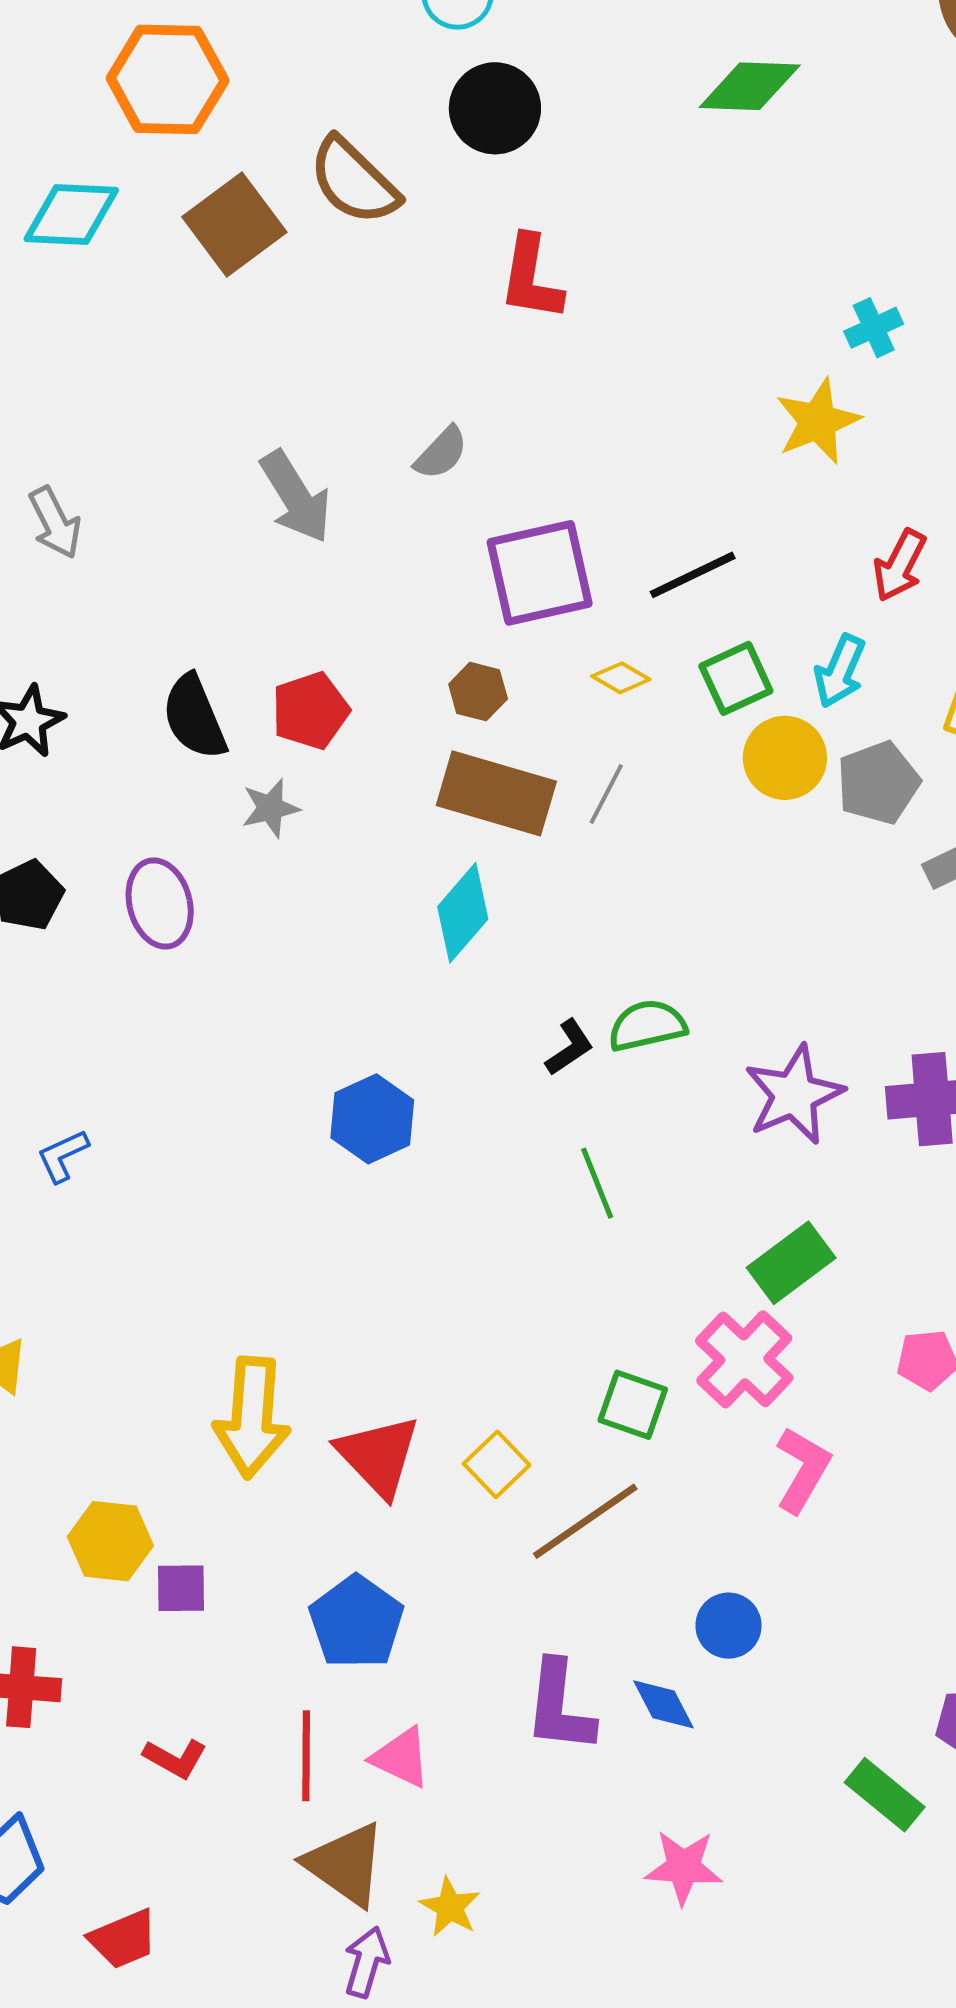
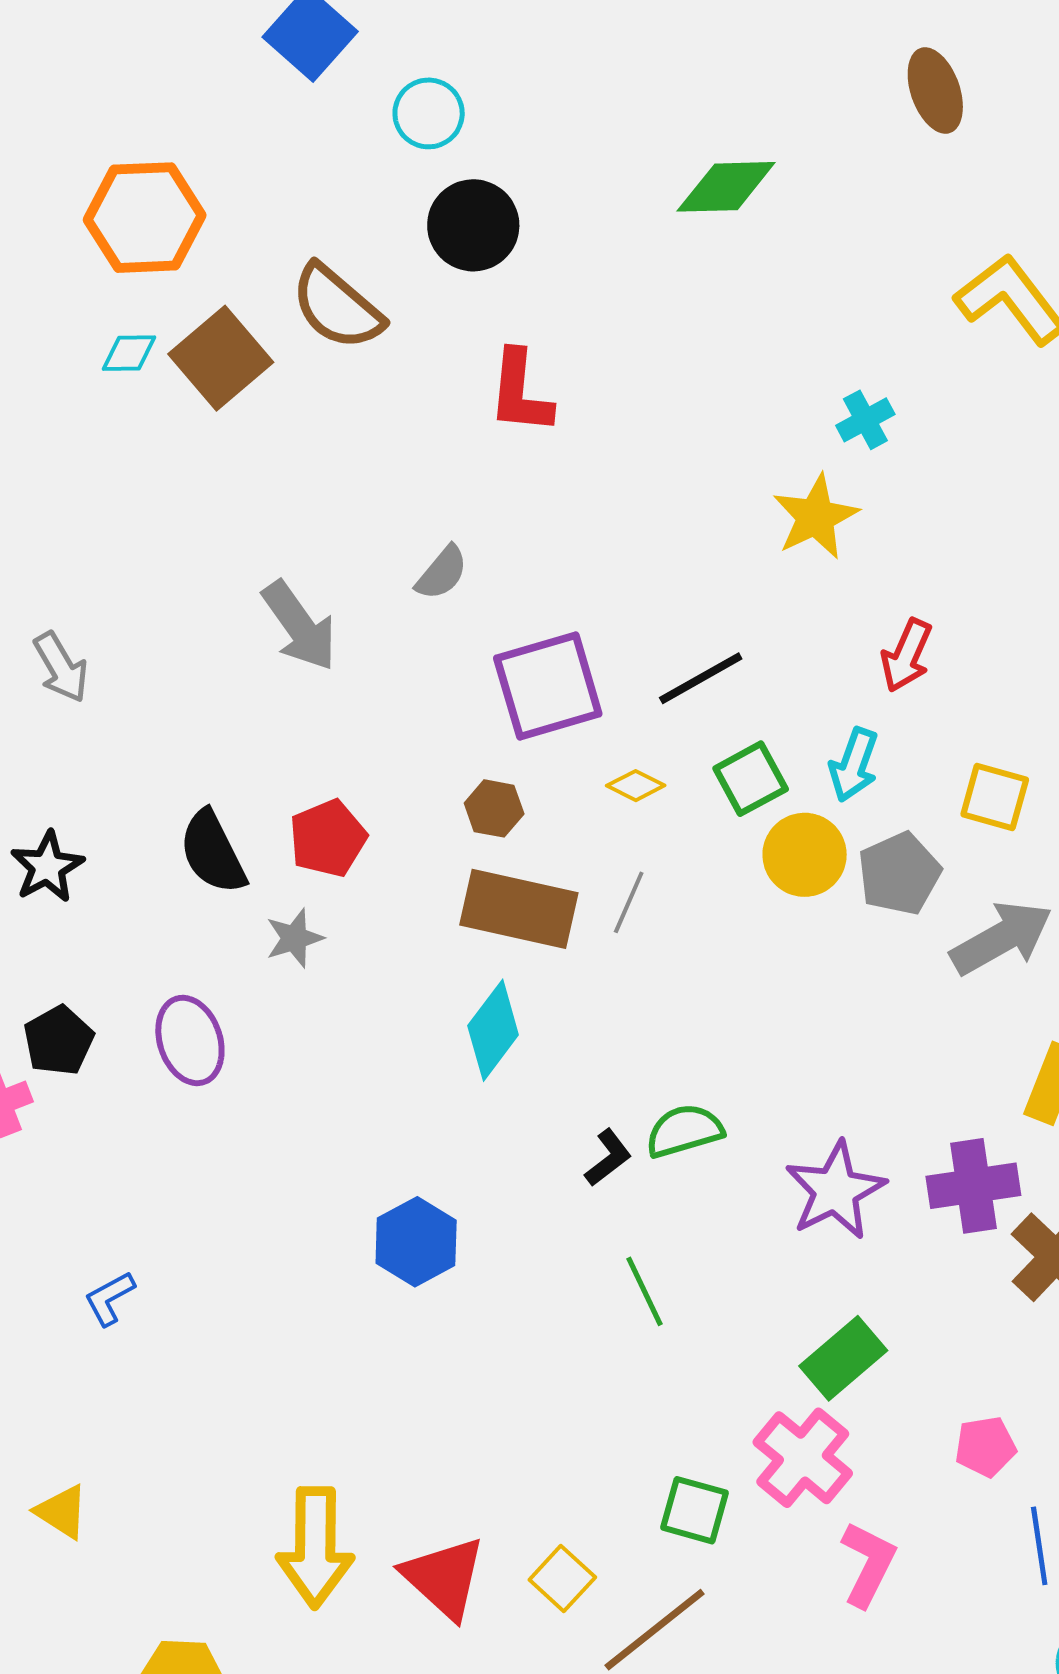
cyan diamond: (71, 215) -> (129, 353), moved, size x0.6

